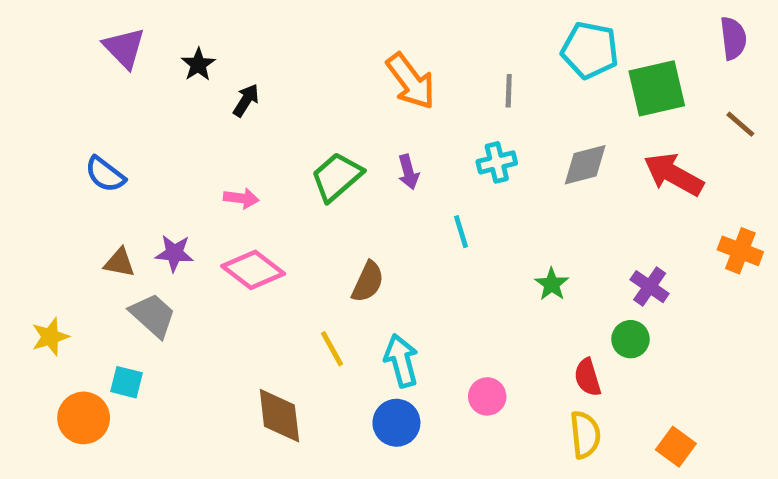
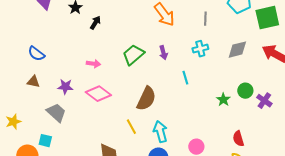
brown triangle: (119, 263) -> (33, 82), moved
brown semicircle: (368, 282) -> (146, 99), size x1.4
green circle: (631, 339) -> (245, 91), moved

